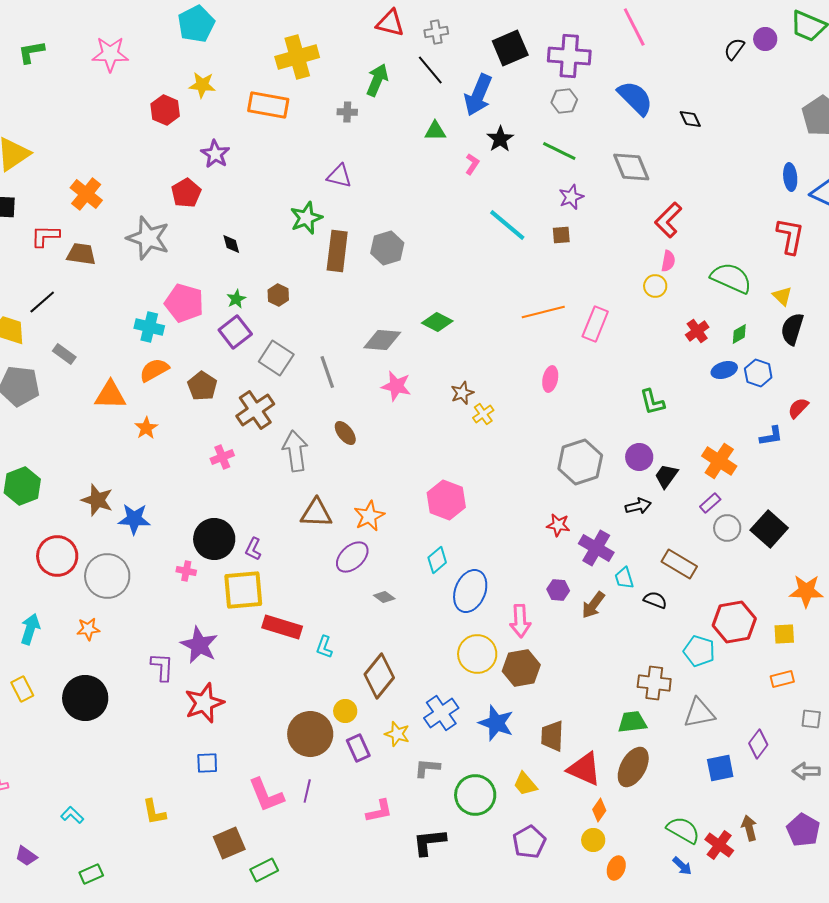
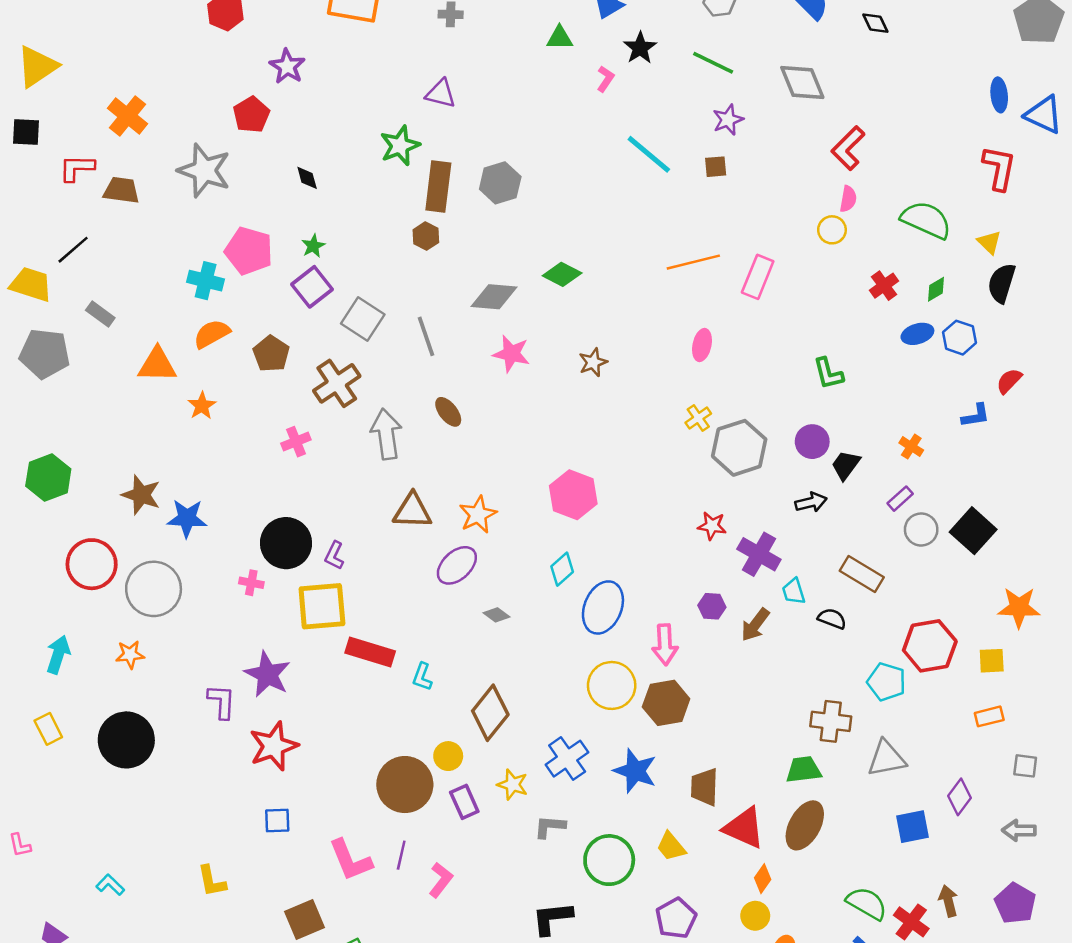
brown hexagon: (278, 295) -> (426, 236), moved
yellow cross: (483, 414) -> (698, 418), moved
orange cross: (719, 461) -> (911, 447), size x0.6
pink L-shape: (379, 811) -> (441, 880), moved, turned -40

